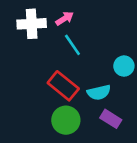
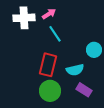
red rectangle: (63, 86) -> (48, 65), turned 65

